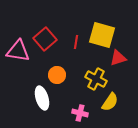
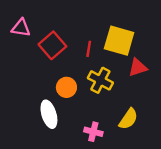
pink triangle: (18, 51) -> (21, 28), moved, size x0.7
yellow cross: (96, 79) -> (100, 80), moved

